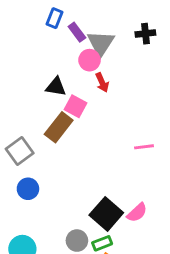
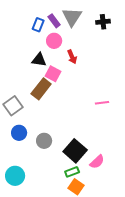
blue rectangle: (55, 18) -> (38, 25), moved
gray triangle: (101, 43) -> (72, 17), moved
pink circle: (90, 60) -> (54, 41), moved
pink semicircle: (137, 213) -> (97, 162), moved
gray circle: (77, 241) -> (44, 141), moved

